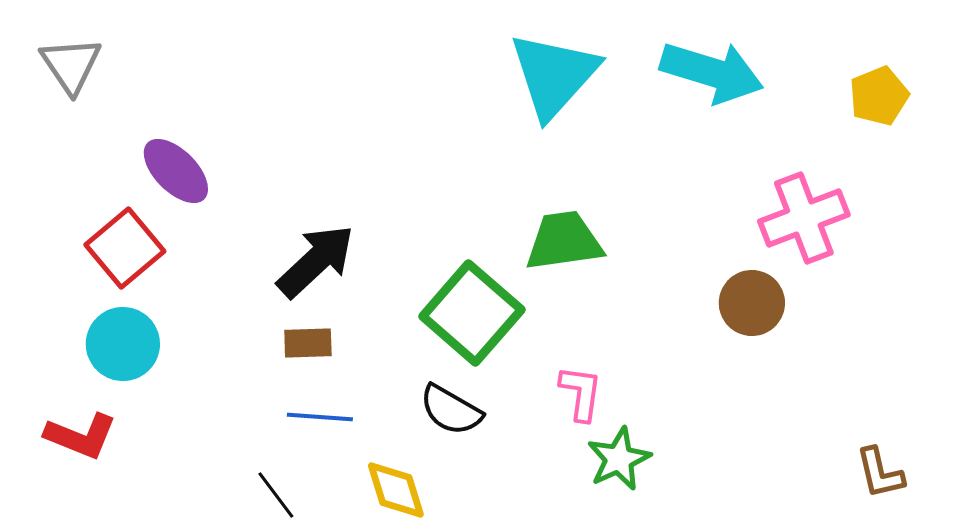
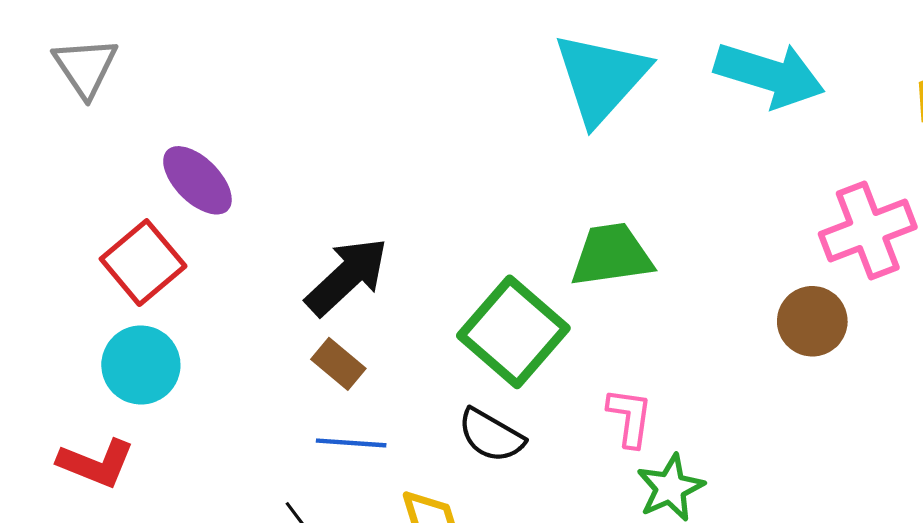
brown rectangle: (308, 343) -> (338, 364), turned 42

